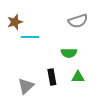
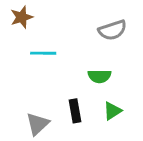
brown star: (15, 22) -> (22, 17), moved
green triangle: (78, 77) -> (112, 111), turned -32

